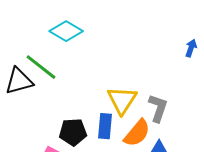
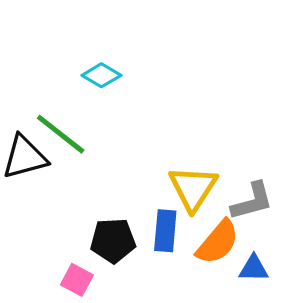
cyan diamond: (66, 31) -> (101, 75), size x0.7
gray L-shape: (158, 108) -> (252, 201), turned 56

